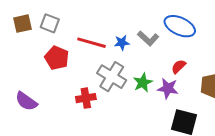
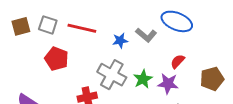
red line: (92, 43) -> (82, 28), moved

